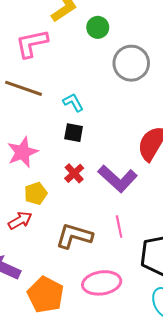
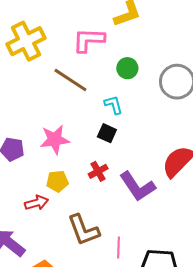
green circle: (98, 27) -> (127, 68), moved
pink line: (119, 227) -> (119, 248), moved
brown L-shape: (74, 236) -> (83, 230), turned -141

